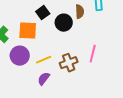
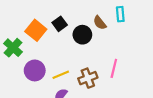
brown semicircle: (80, 12) -> (100, 23), turned 144
orange square: (28, 31) -> (36, 30), moved, turned 36

